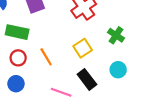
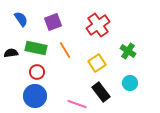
orange line: (46, 57) -> (65, 50), moved
blue circle: (16, 84) -> (35, 96), size x1.5

